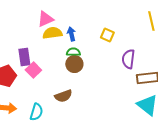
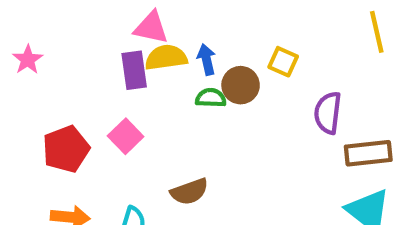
pink triangle: (45, 19) -> (151, 28), turned 36
purple rectangle: (24, 57) -> (134, 70), moved
brown circle: (74, 64) -> (241, 85), moved

